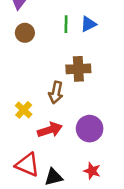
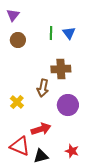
blue triangle: (88, 24) -> (69, 33), turned -40
purple circle: (90, 129) -> (68, 105), moved
red arrow: (50, 130) -> (41, 129), moved

